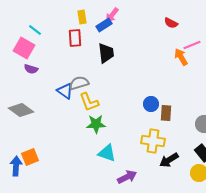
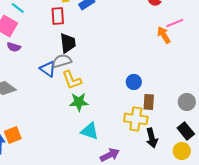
black trapezoid: (106, 53) -> (68, 43), moved
brown rectangle: (166, 113) -> (149, 102), moved
black arrow: (169, 160) -> (152, 138), turned -72

